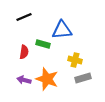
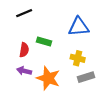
blue triangle: (62, 30) -> (79, 27), moved
purple arrow: (24, 80) -> (24, 71), moved

